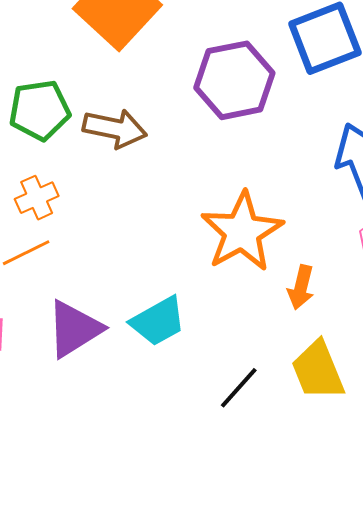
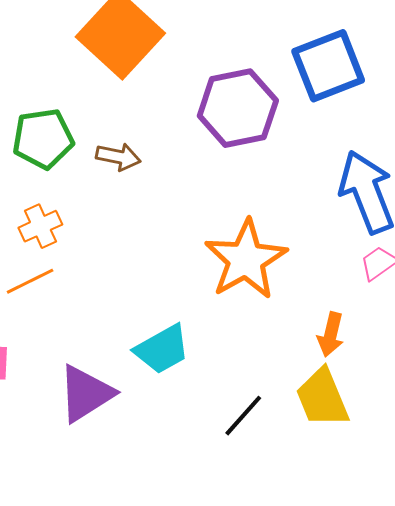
brown arrow: (115, 129) -> (118, 157), size x0.7
orange arrow: (301, 287) -> (331, 334), moved
purple triangle: (74, 329) -> (86, 394), moved

